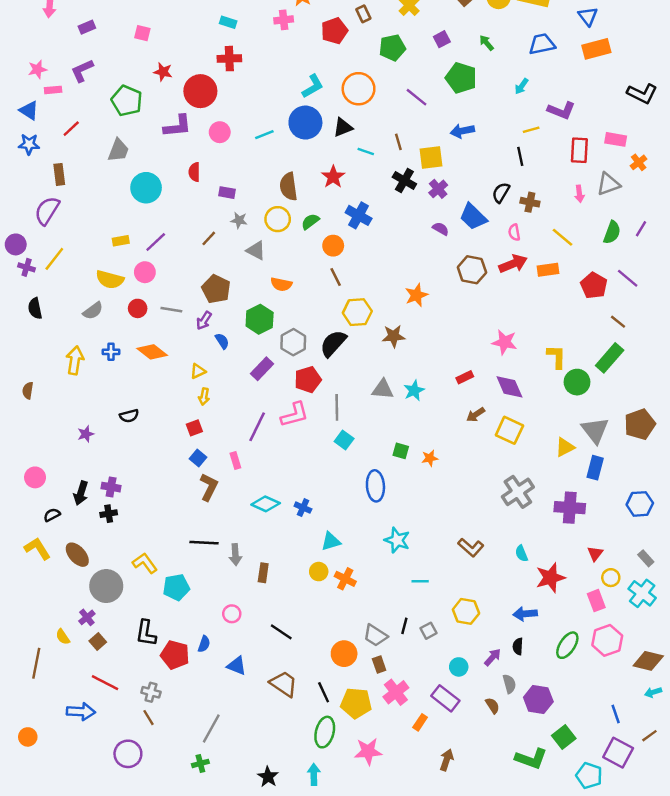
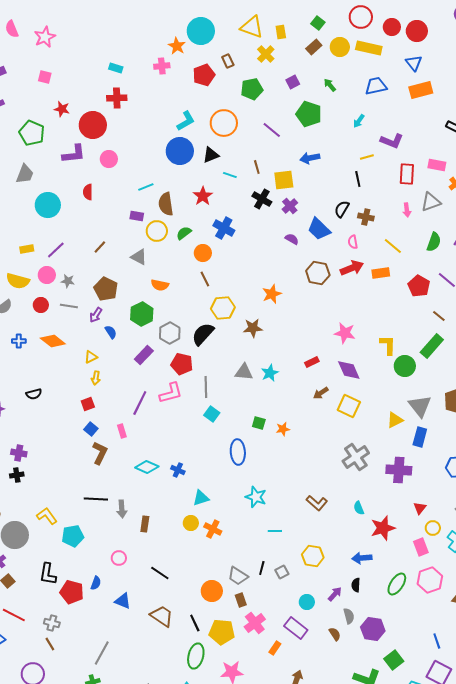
cyan line: (264, 135) -> (146, 187), moved
purple rectangle: (227, 193) -> (137, 216), moved
gray star: (239, 220) -> (68, 281), moved
red pentagon: (308, 380) -> (182, 364), turned 30

